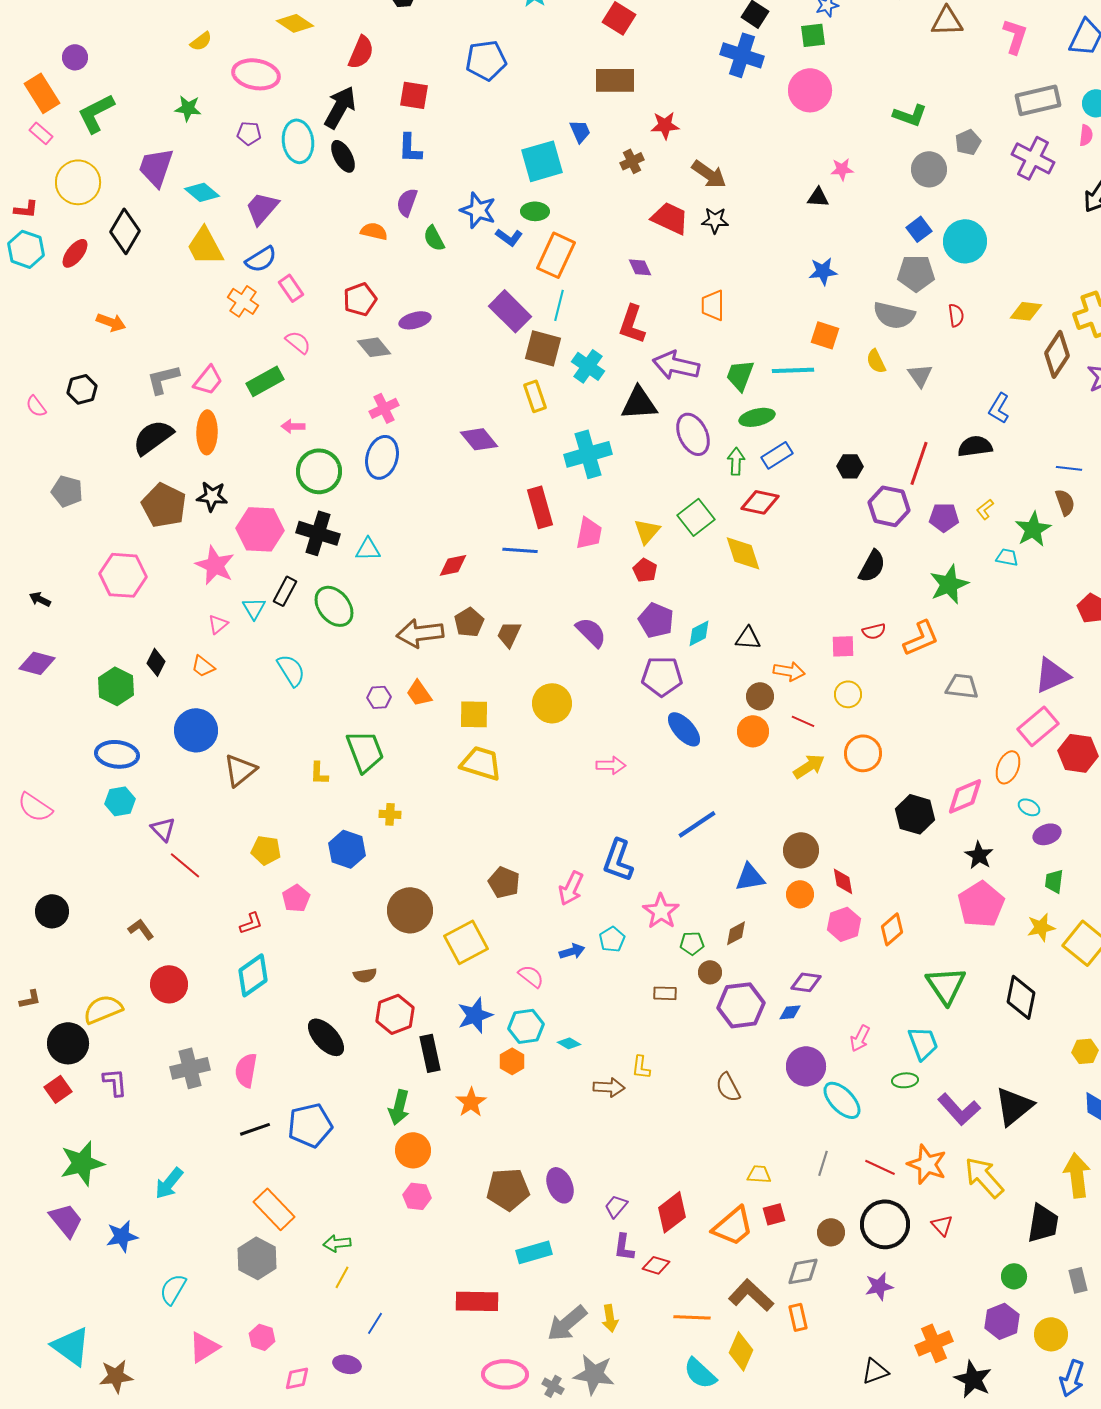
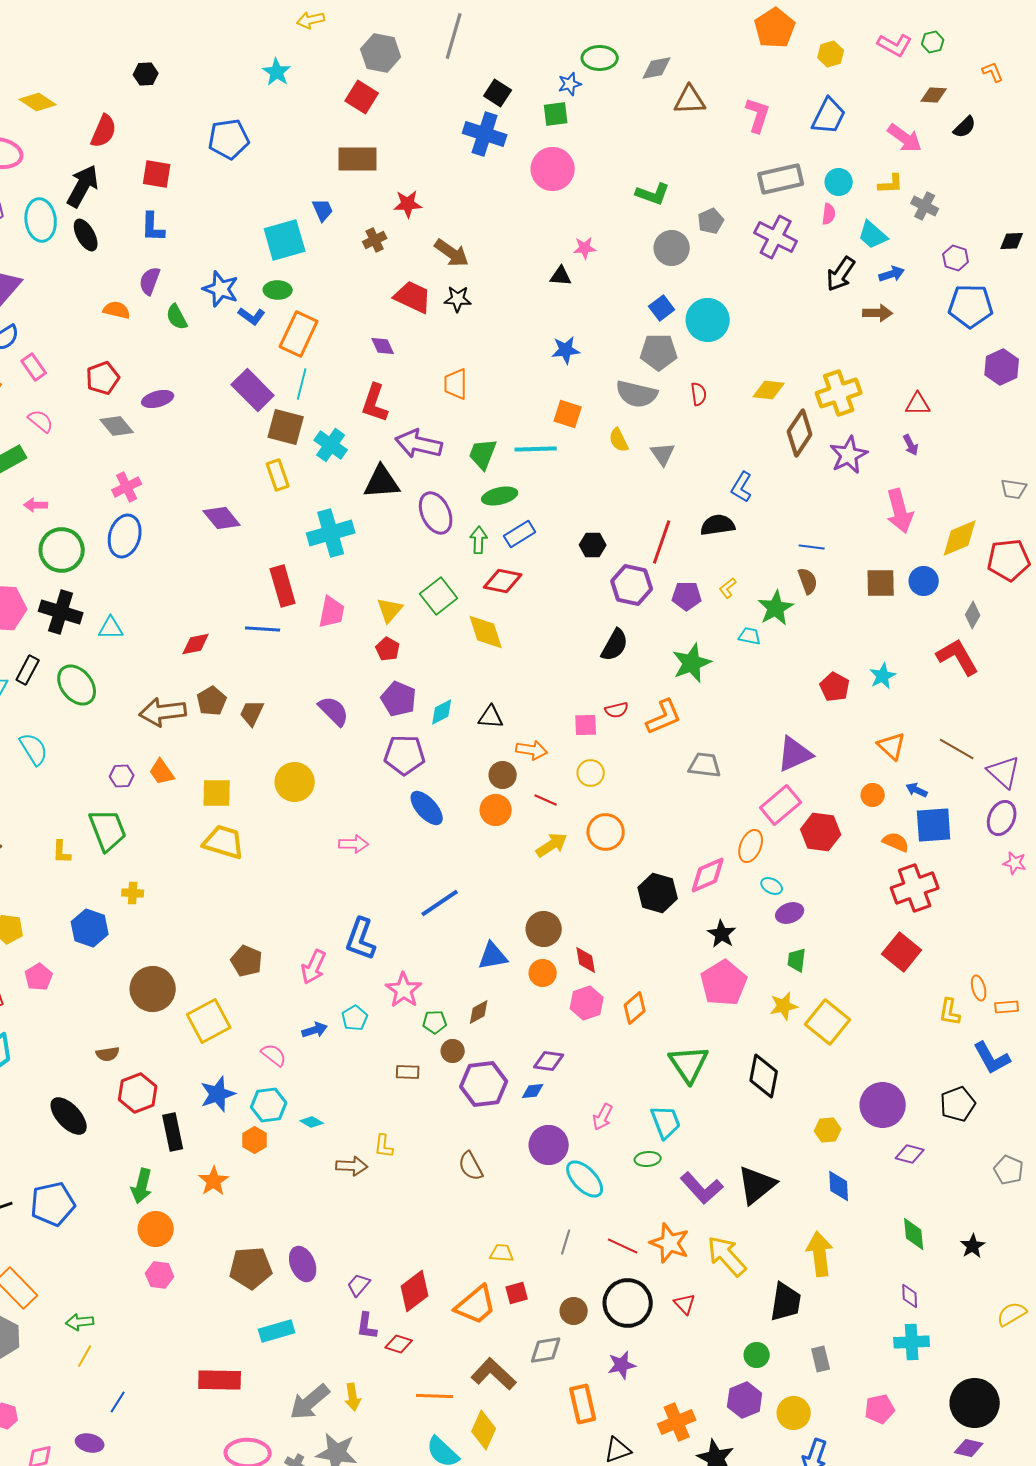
orange rectangle: (798, 1317) -> (583, 1404), moved, size x1.4

